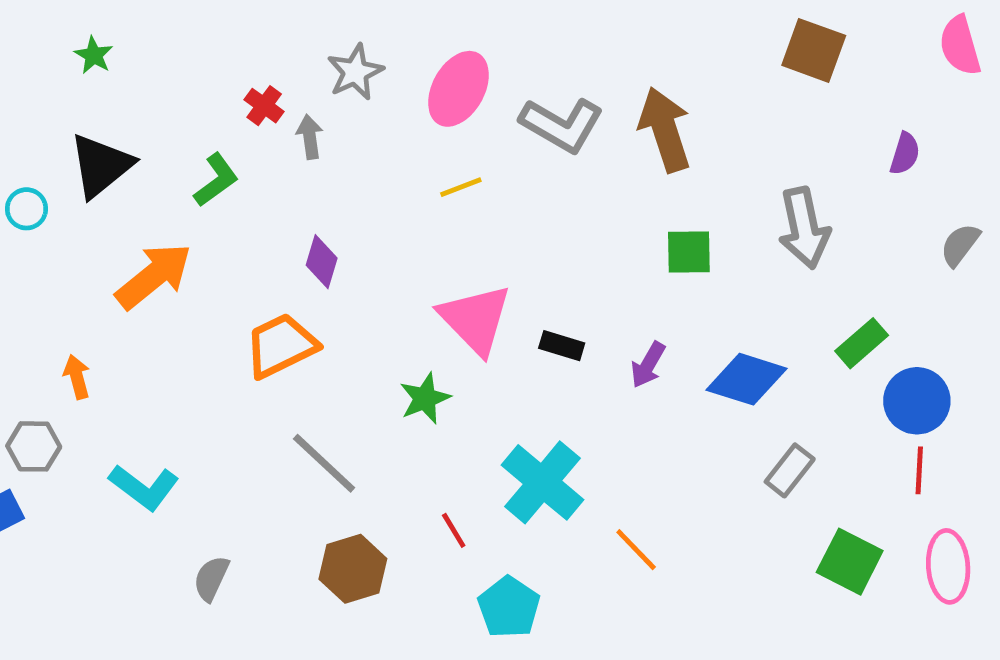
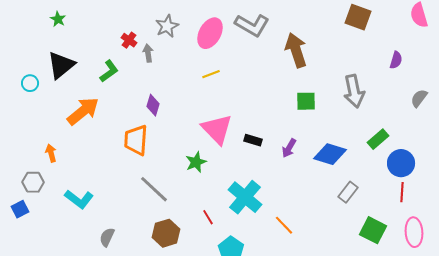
gray L-shape: (562, 125) -> (252, 25), moved
orange trapezoid: (281, 346) -> (136, 140), turned -60

